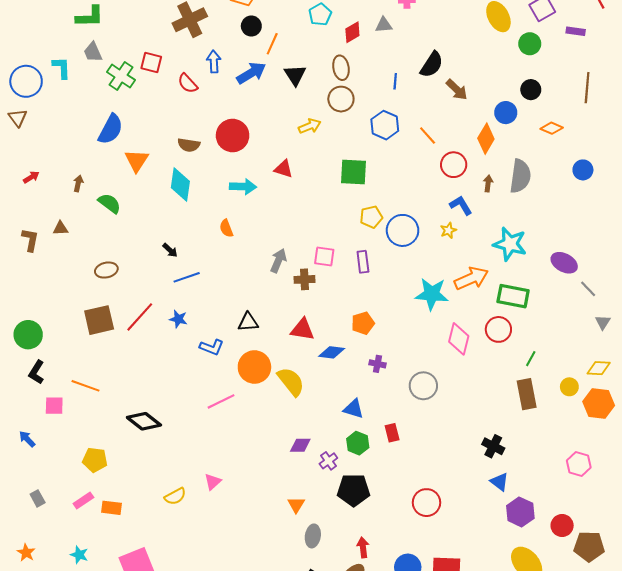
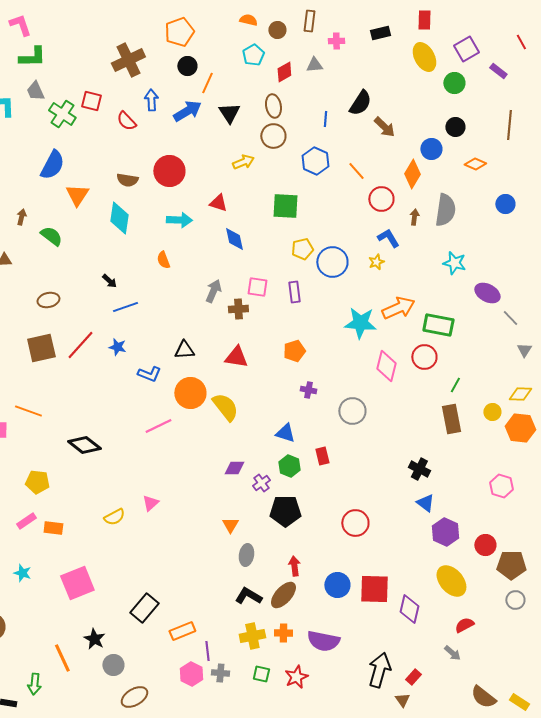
purple rectangle: (576, 31) -> (498, 71), turned 30
cyan star: (510, 244) -> (454, 263), moved, size x0.7
blue diamond: (332, 352) -> (234, 239), moved, turned 70

